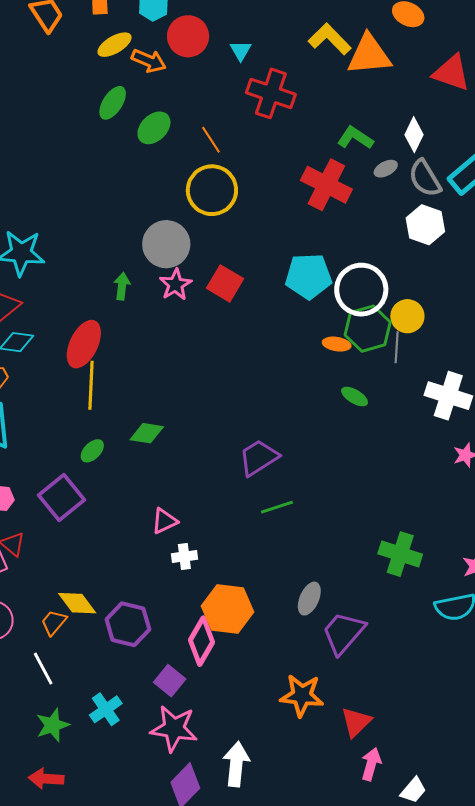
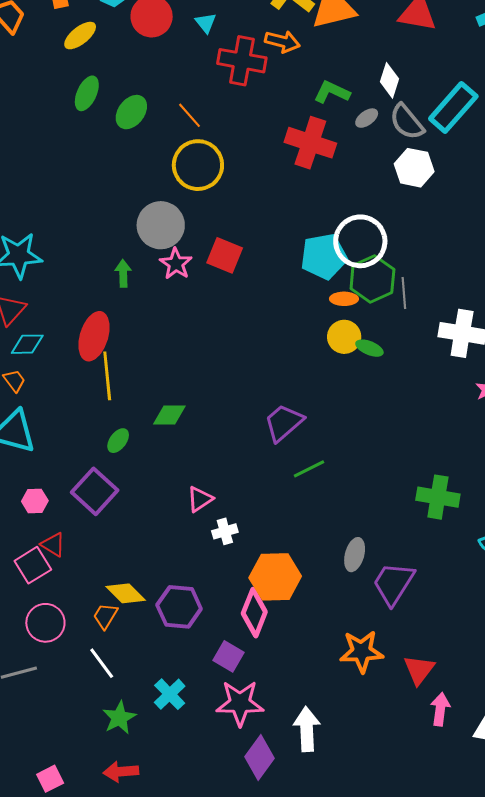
orange arrow: (149, 61) -> (282, 42), moved
cyan pentagon: (308, 276) -> (324, 256), moved
yellow circle: (407, 316) -> (344, 337), moved

